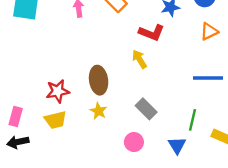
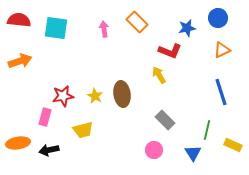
blue line: (208, 78) -> (221, 92), turned 72
red star: (58, 91) -> (63, 96), moved
yellow star: (99, 111) -> (95, 96), moved
pink rectangle: (16, 117) -> (45, 117), moved

